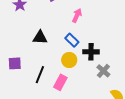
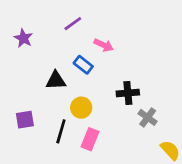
pink arrow: (77, 15) -> (104, 45), turned 96
blue rectangle: (72, 40) -> (83, 65), moved
yellow circle: (69, 60) -> (81, 108), moved

